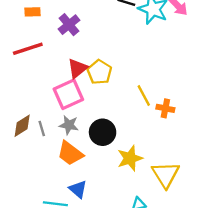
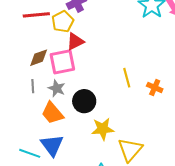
yellow pentagon: (99, 72) -> (63, 22), moved
orange cross: (165, 108) -> (155, 87), moved
brown diamond: (22, 126) -> (39, 58), moved
blue triangle: (78, 189) -> (52, 145), size x1.4

